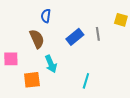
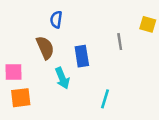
blue rectangle: (75, 37) -> (82, 56), moved, turned -60
orange square: (32, 80) -> (21, 98), moved

